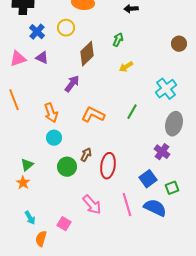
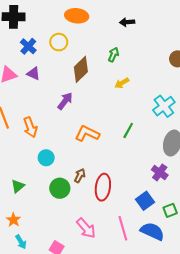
orange arrow: (51, 113) -> (30, 127), moved
orange star: (23, 183) -> (14, 220), moved

